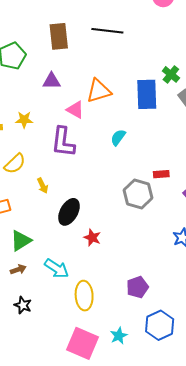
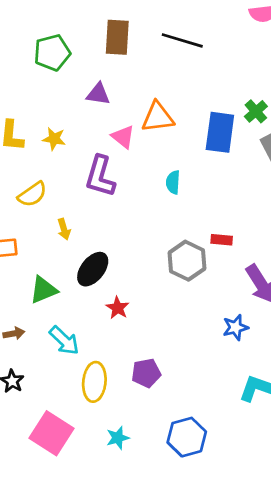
cyan semicircle: (118, 137) -> (173, 182), turned -42
green triangle: (21, 241) -> (43, 290), moved
purple pentagon: (137, 287) -> (146, 373), moved
cyan star: (119, 336) -> (118, 438), moved
pink square: (82, 343) -> (51, 433), moved

